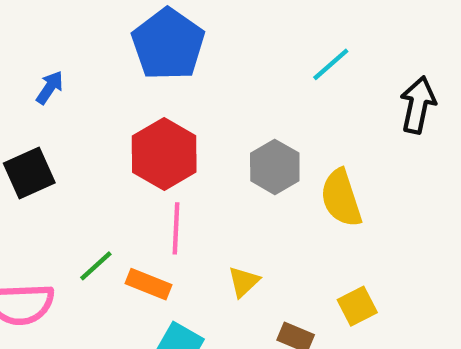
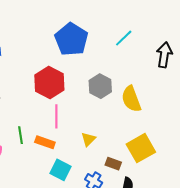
blue pentagon: (168, 44) -> (71, 39), moved
green line: (96, 266) -> (20, 135), turned -54
yellow square: (357, 306) -> (141, 148), size x1.6

